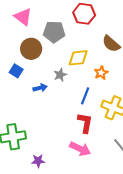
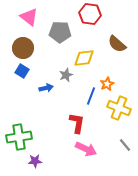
brown circle: (31, 49) -> (23, 48), moved
orange star: (101, 73) -> (107, 84), moved
red L-shape: (85, 123) -> (77, 123), moved
purple star: (38, 161) -> (35, 161), moved

